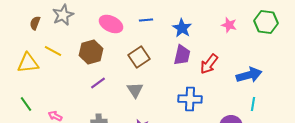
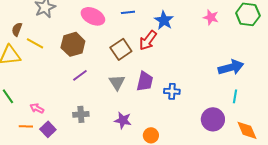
brown semicircle: (35, 23) -> (17, 29), moved
purple trapezoid: (182, 55) -> (145, 81), moved
red arrow: (209, 64) -> (148, 40), moved
blue cross: (190, 99) -> (172, 91), size x0.7

